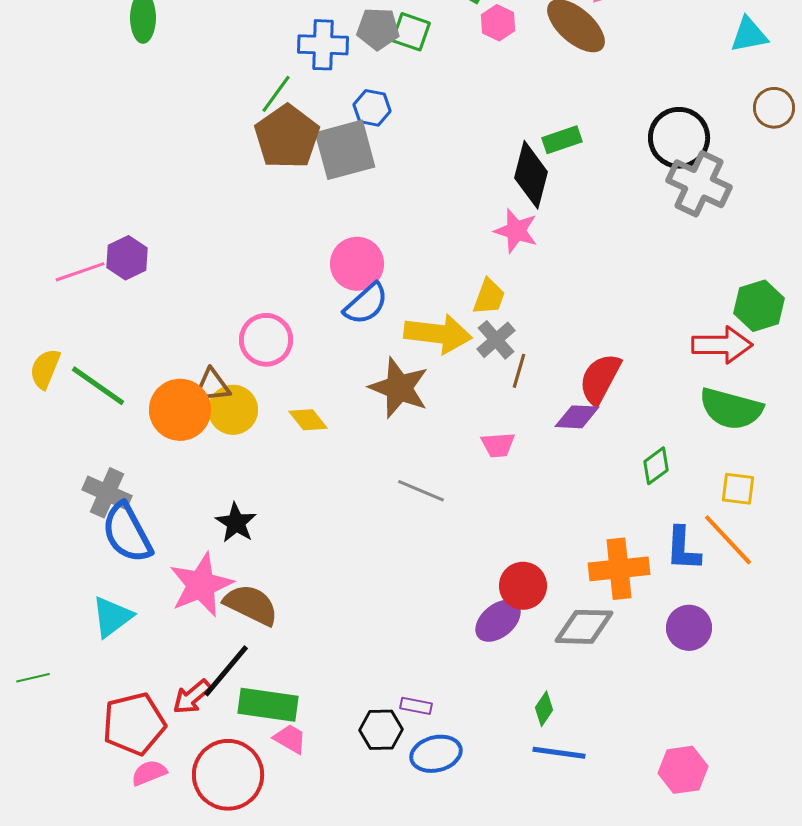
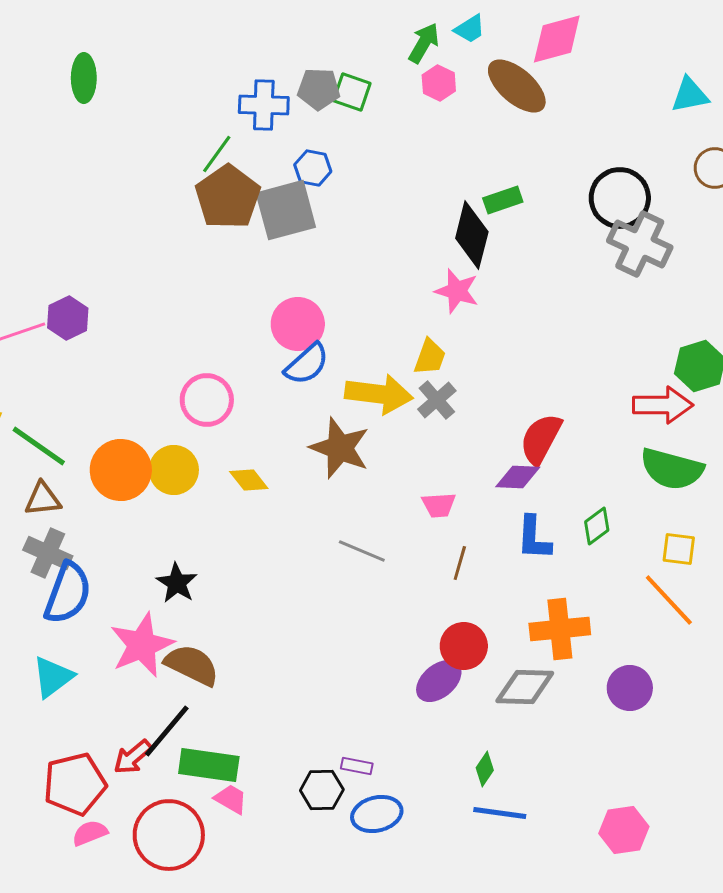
brown line: (519, 371) -> (460, 563), moved
brown triangle: (212, 386) -> (43, 499), moved
blue semicircle: (127, 533) -> (68, 593), turned -132
blue L-shape: (683, 549) -> (534, 538), moved

